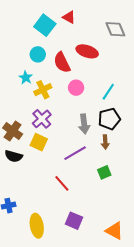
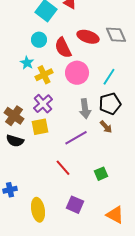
gray diamond: (115, 29) -> (116, 35), moved
pink circle: (76, 88) -> (77, 73), size x1.5
yellow square: (39, 142) -> (40, 127), turned -36
brown arrow: (105, 142) -> (106, 127), turned -40
green square: (104, 172) -> (101, 174), moved

